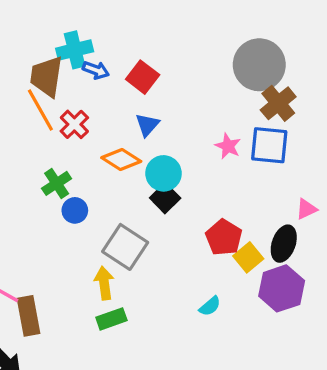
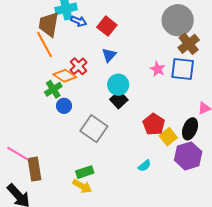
red cross: (74, 124) -> (78, 66), moved
orange diamond: (121, 159) -> (65, 76), moved
yellow arrow: (104, 283) -> (82, 186), moved, turned 126

